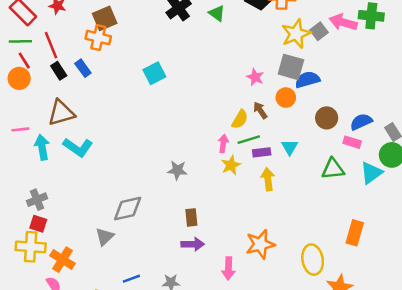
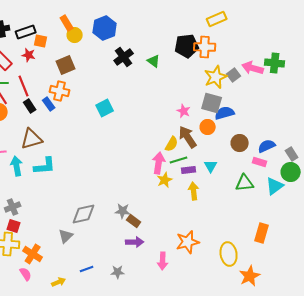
orange cross: (98, 38) -> (60, 91), moved
brown arrow: (260, 110) -> (188, 137), size x1.6
pink arrow: (223, 143) -> (159, 163), size x1.5
cyan L-shape: (78, 147) -> (45, 166), turned -40
gray star: (177, 170) -> (123, 211), moved
brown rectangle: (191, 217) -> (134, 221), turned -48

